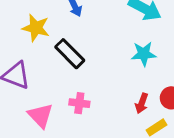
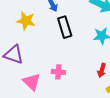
black rectangle: (70, 54) -> (65, 27), moved, turned 30

